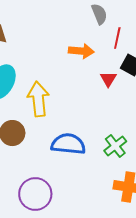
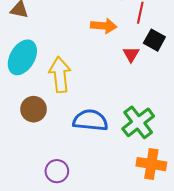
green cross: (115, 146) -> (138, 122), size x1.4
purple circle: (35, 194) -> (57, 171), size x0.7

